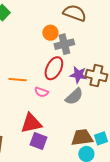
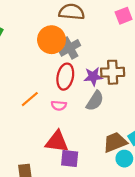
orange circle: (50, 33) -> (51, 40), size x1.6
orange line: (18, 80) -> (30, 99), turned -30
red triangle: (31, 123) -> (57, 142), turned 35

